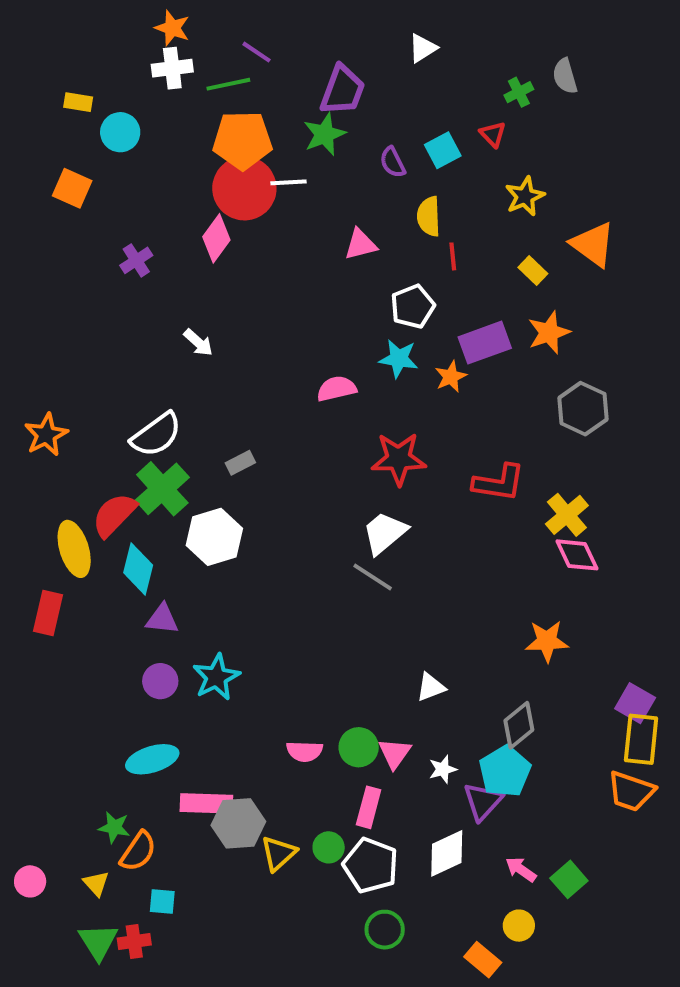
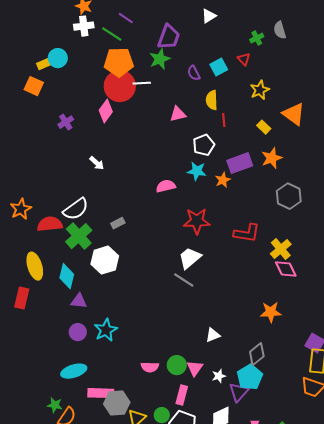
green line: (228, 84) -> (112, 34), turned 45
yellow rectangle: (78, 102) -> (44, 64), moved, turned -32
red semicircle: (114, 515) -> (50, 224), moved, turned 40

